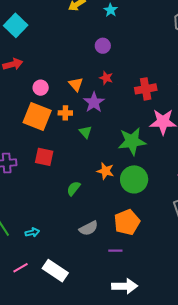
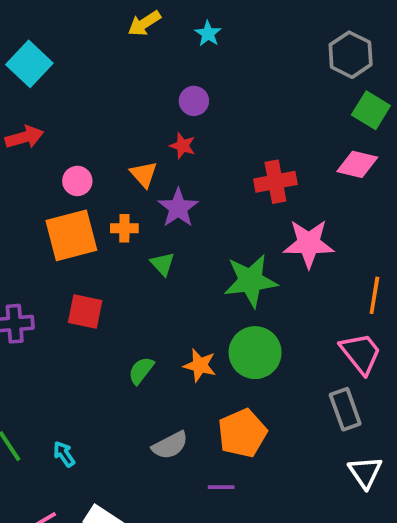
red star: (106, 78) -> (183, 146), moved
orange square: (37, 116) -> (71, 235), turned -36
orange star: (105, 171) -> (200, 365), moved
cyan arrow: (32, 232) -> (64, 454), turned -112

